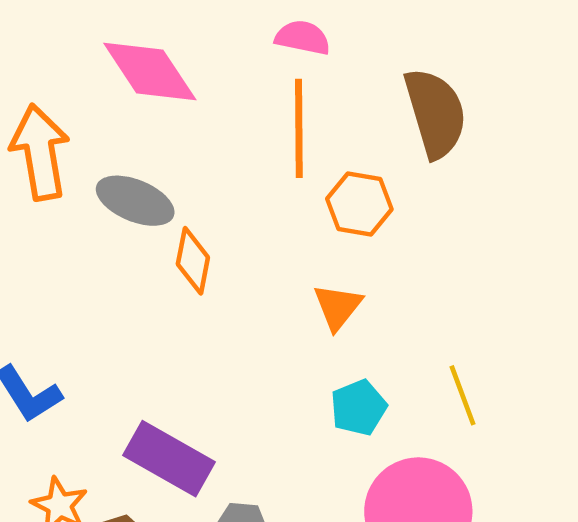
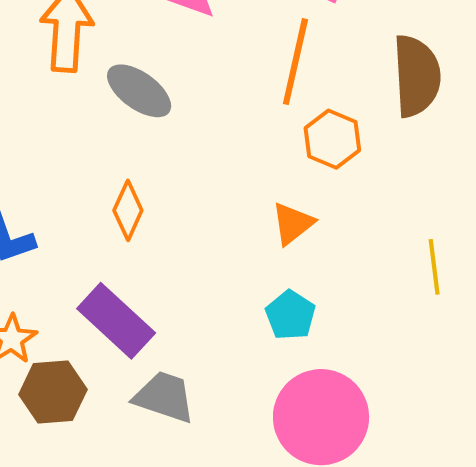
orange diamond: (193, 261) -> (128, 210), moved
yellow line: (463, 395) -> (434, 267), moved
cyan pentagon: (359, 408) -> (290, 315), turned -30

